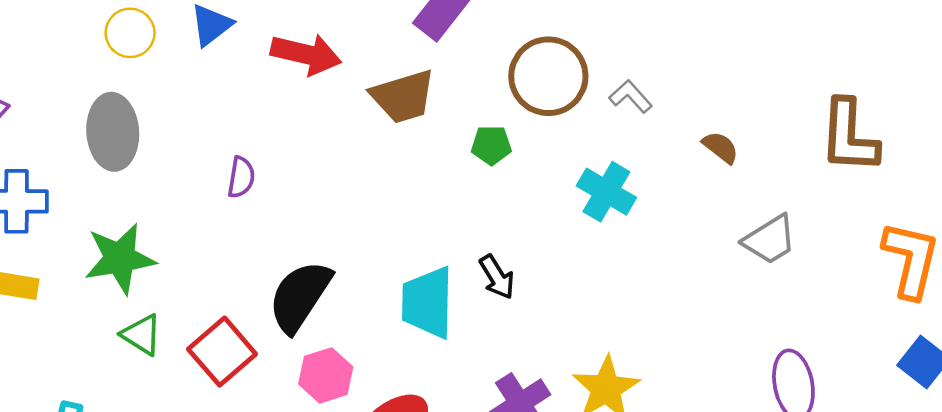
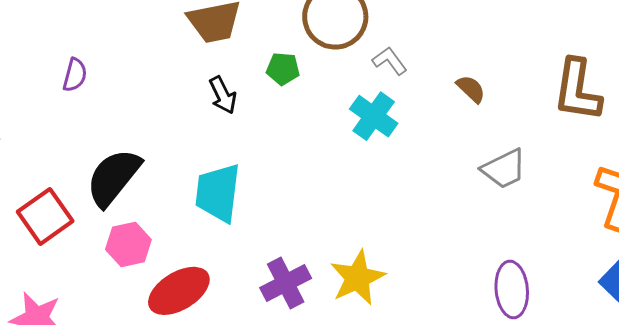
gray L-shape: (631, 96) -> (390, 61), moved
black arrow: (497, 277) -> (223, 95), moved

